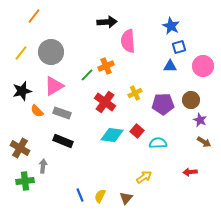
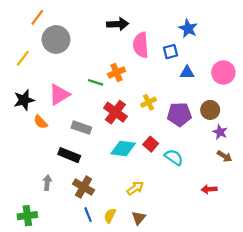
blue square: (179, 47) -> (171, 52), moved
gray circle: (51, 52) -> (56, 39), moved
green line: (87, 75) -> (96, 82), turned 64
gray rectangle: (62, 113) -> (81, 128), moved
cyan semicircle: (158, 143) -> (174, 157), turned 36
brown cross: (20, 148) -> (84, 187), moved
yellow arrow: (144, 177) -> (135, 188), moved
green cross: (25, 181) -> (27, 216), moved

